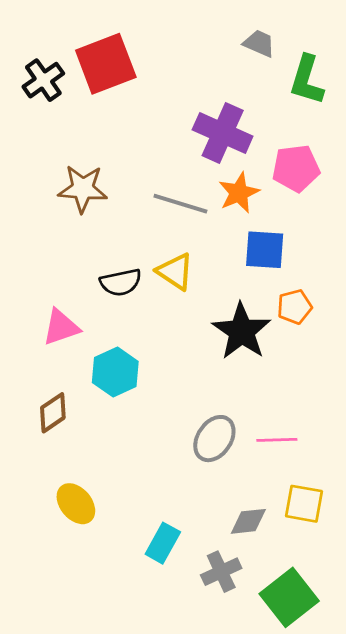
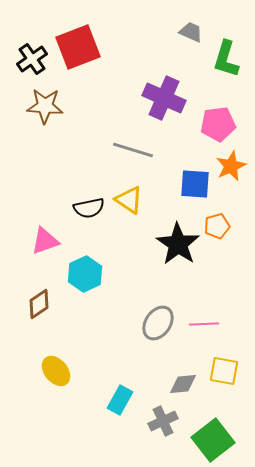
brown star: (83, 189) -> (45, 106), moved
orange star: (239, 193) -> (231, 166), moved

